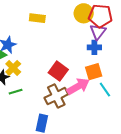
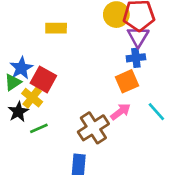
red square: (58, 71) -> (43, 79), moved
orange square: (94, 72) -> (127, 81), moved
pink arrow: (78, 86) -> (121, 112), size x0.7

